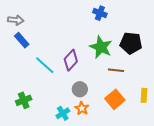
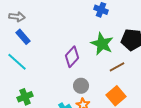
cyan line: (45, 65) -> (17, 62), moved
brown line: (116, 70) -> (117, 67), turned -35

